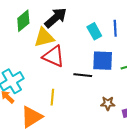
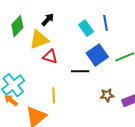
black arrow: (56, 18) -> (48, 20), size x0.6
red triangle: (54, 56) -> (50, 57), size x0.7
blue square: (103, 61) -> (97, 55), turned -30

